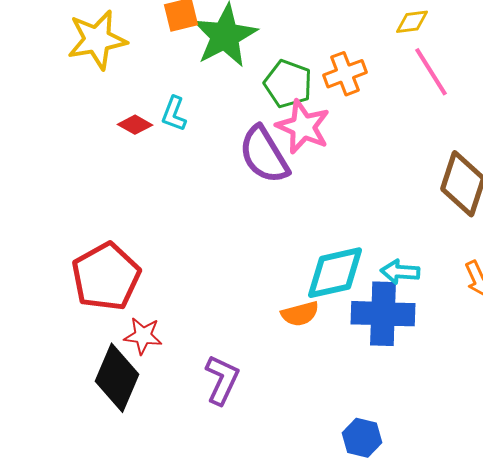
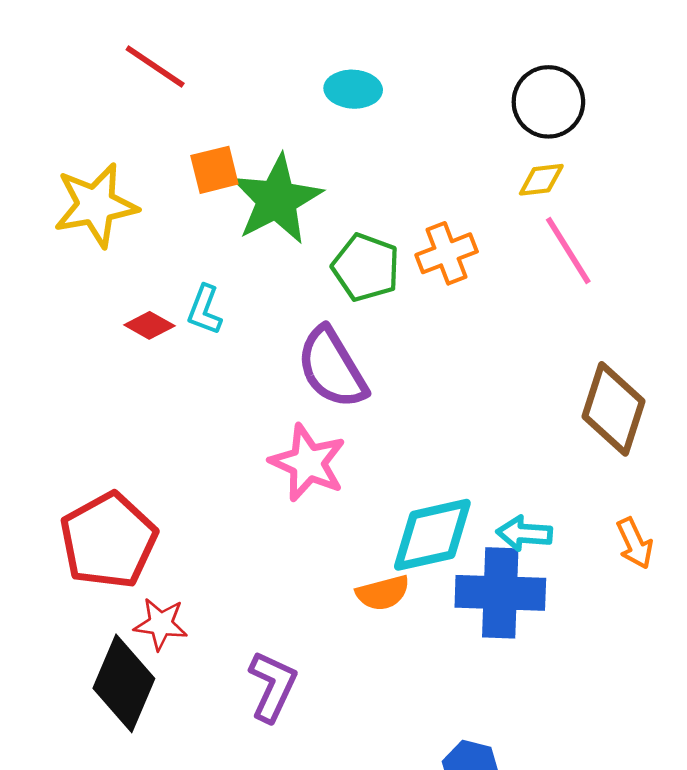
pink star: (303, 127) -> (308, 463), moved

